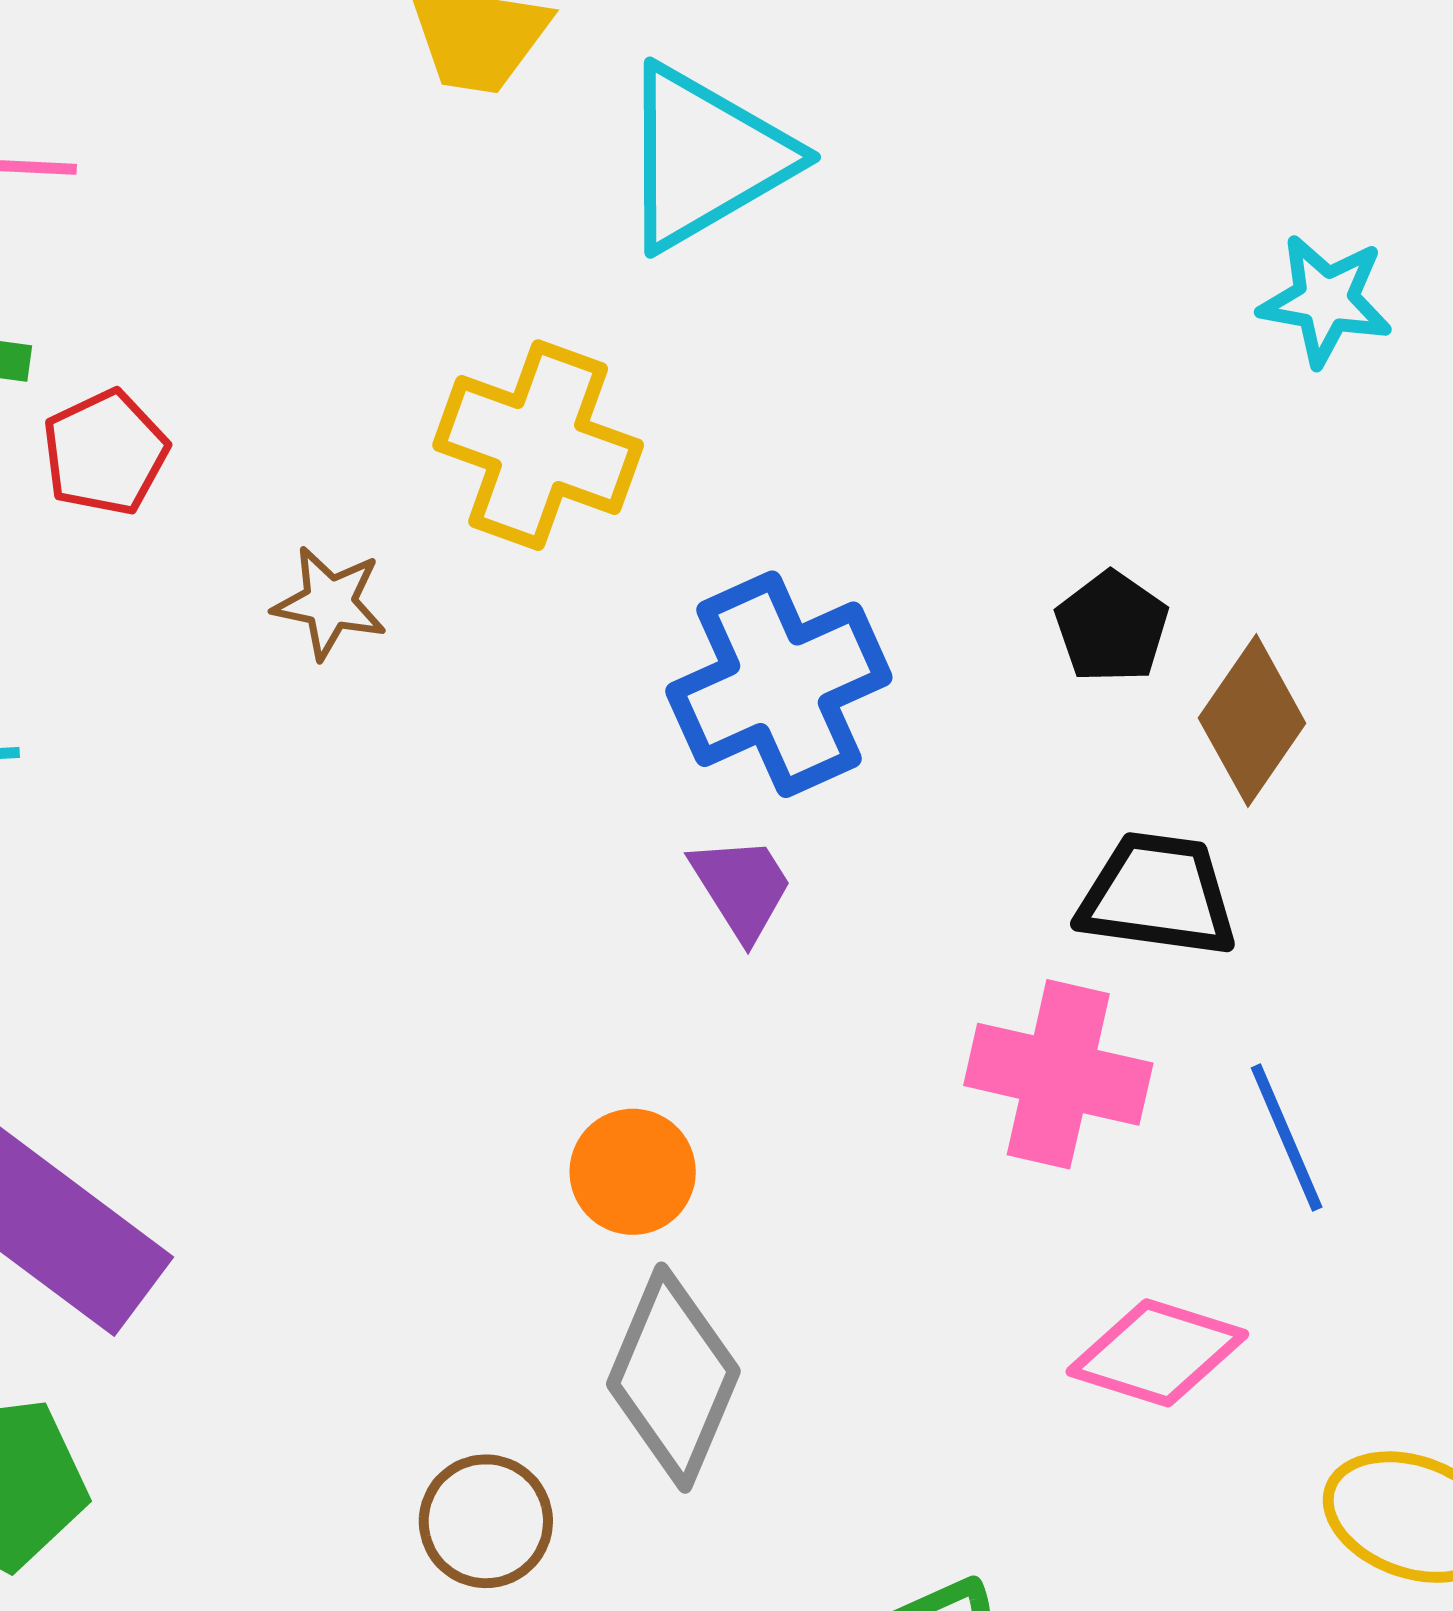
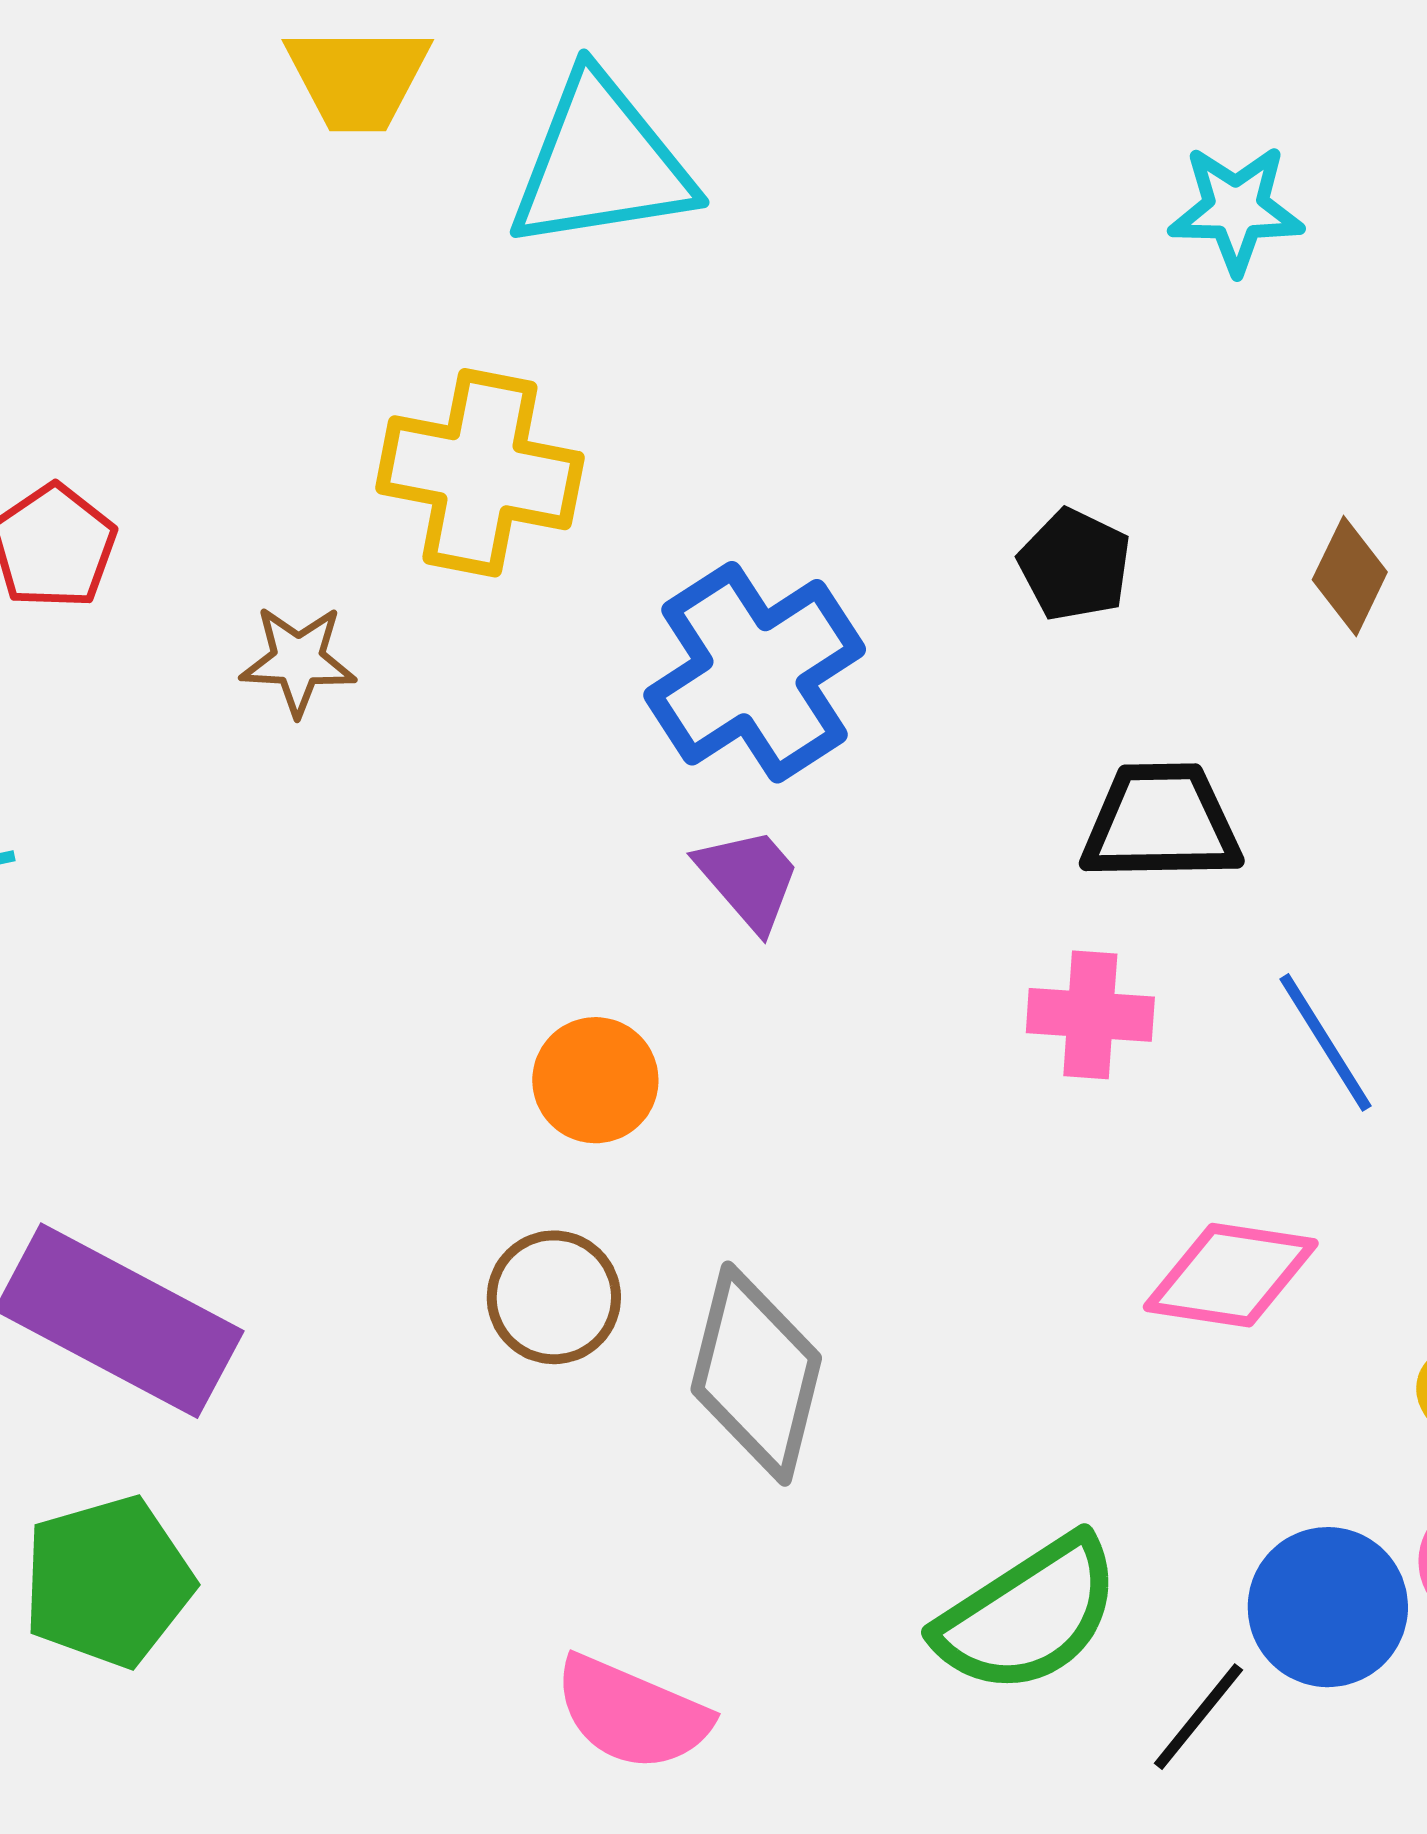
cyan triangle: (705, 158) -> (601, 163), turned 30
brown diamond: (1252, 721) -> (1350, 576), moved, size x0.7
pink cross: (1058, 1074) -> (1090, 1015), size x0.7
orange circle: (633, 1172) -> (595, 1080), moved
brown circle: (486, 1521) -> (554, 1297), moved

